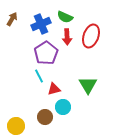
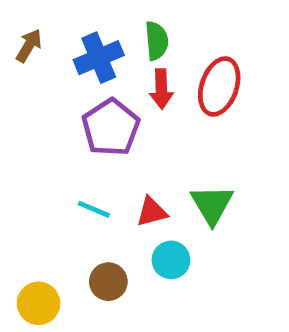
green semicircle: (65, 17) -> (157, 41), turned -119
cyan line: (39, 76) -> (94, 209), moved, turned -40
red triangle: (54, 89) -> (152, 212), moved
cyan circle: (63, 107) -> (171, 260), moved

